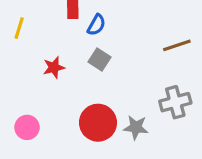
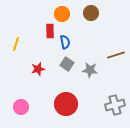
blue semicircle: (96, 25) -> (65, 42), turned -40
gray cross: (175, 102) -> (115, 105), moved
gray star: (136, 127) -> (90, 70), moved

